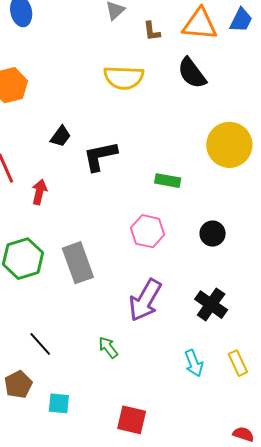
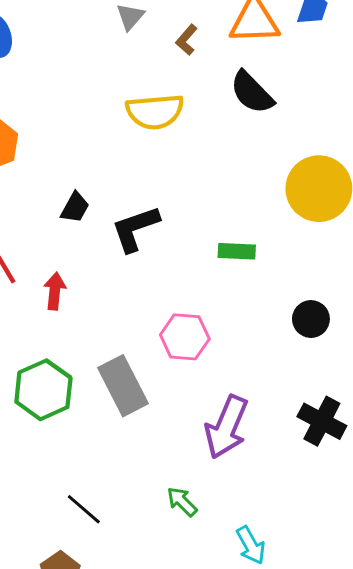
brown L-shape: (152, 31) -> (187, 40), turned 55
pink hexagon: (148, 231) -> (185, 337), moved
cyan arrow: (194, 363) -> (251, 545), moved

